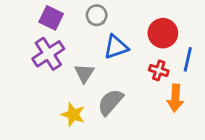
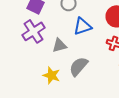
gray triangle: (84, 73) -> (60, 45), turned 42

